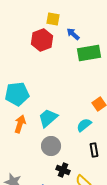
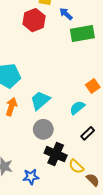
black rectangle: (94, 150) -> (88, 133), turned 56
black cross: (63, 170) -> (56, 154), size x1.5

